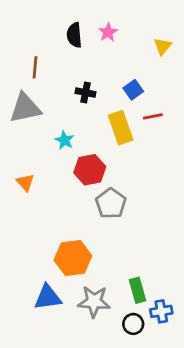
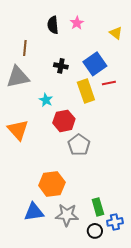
yellow triangle: (163, 46) -> (116, 33), turned -32
blue square: (133, 90) -> (95, 64), size x1.6
orange triangle: (25, 182) -> (18, 130), size x1.6

